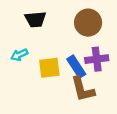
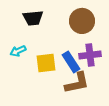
brown L-shape: (83, 89) -> (77, 83), turned -88

